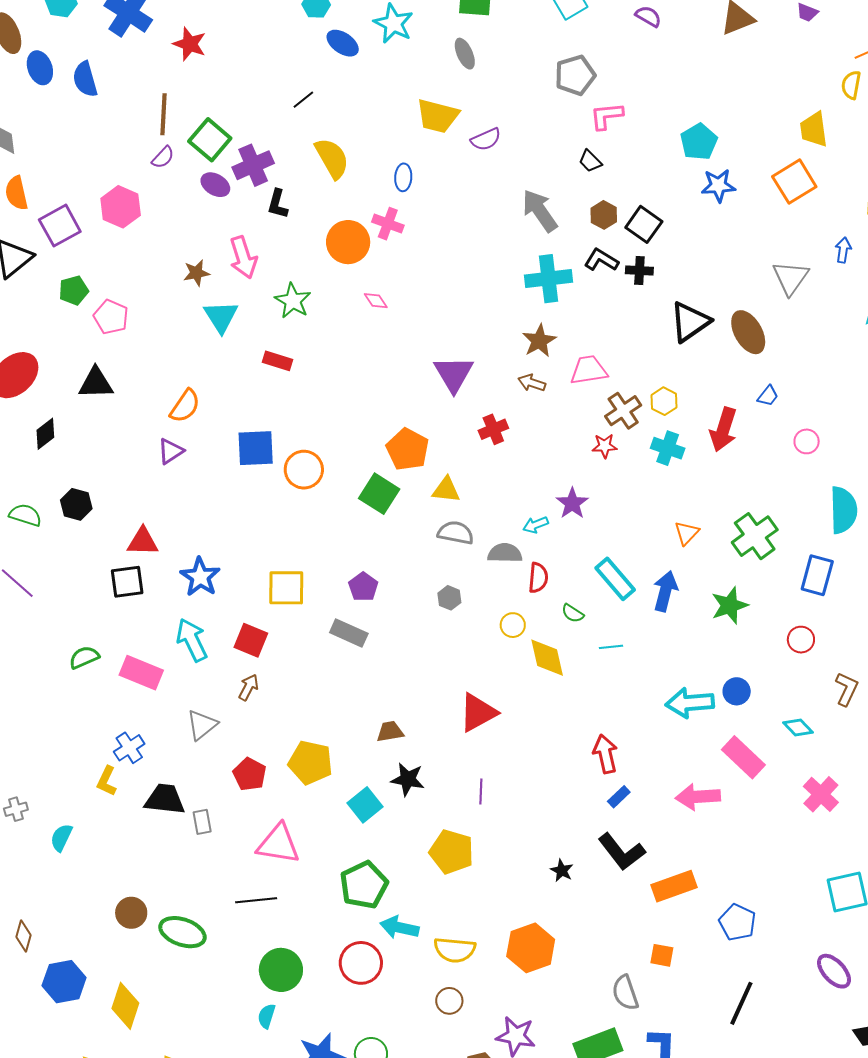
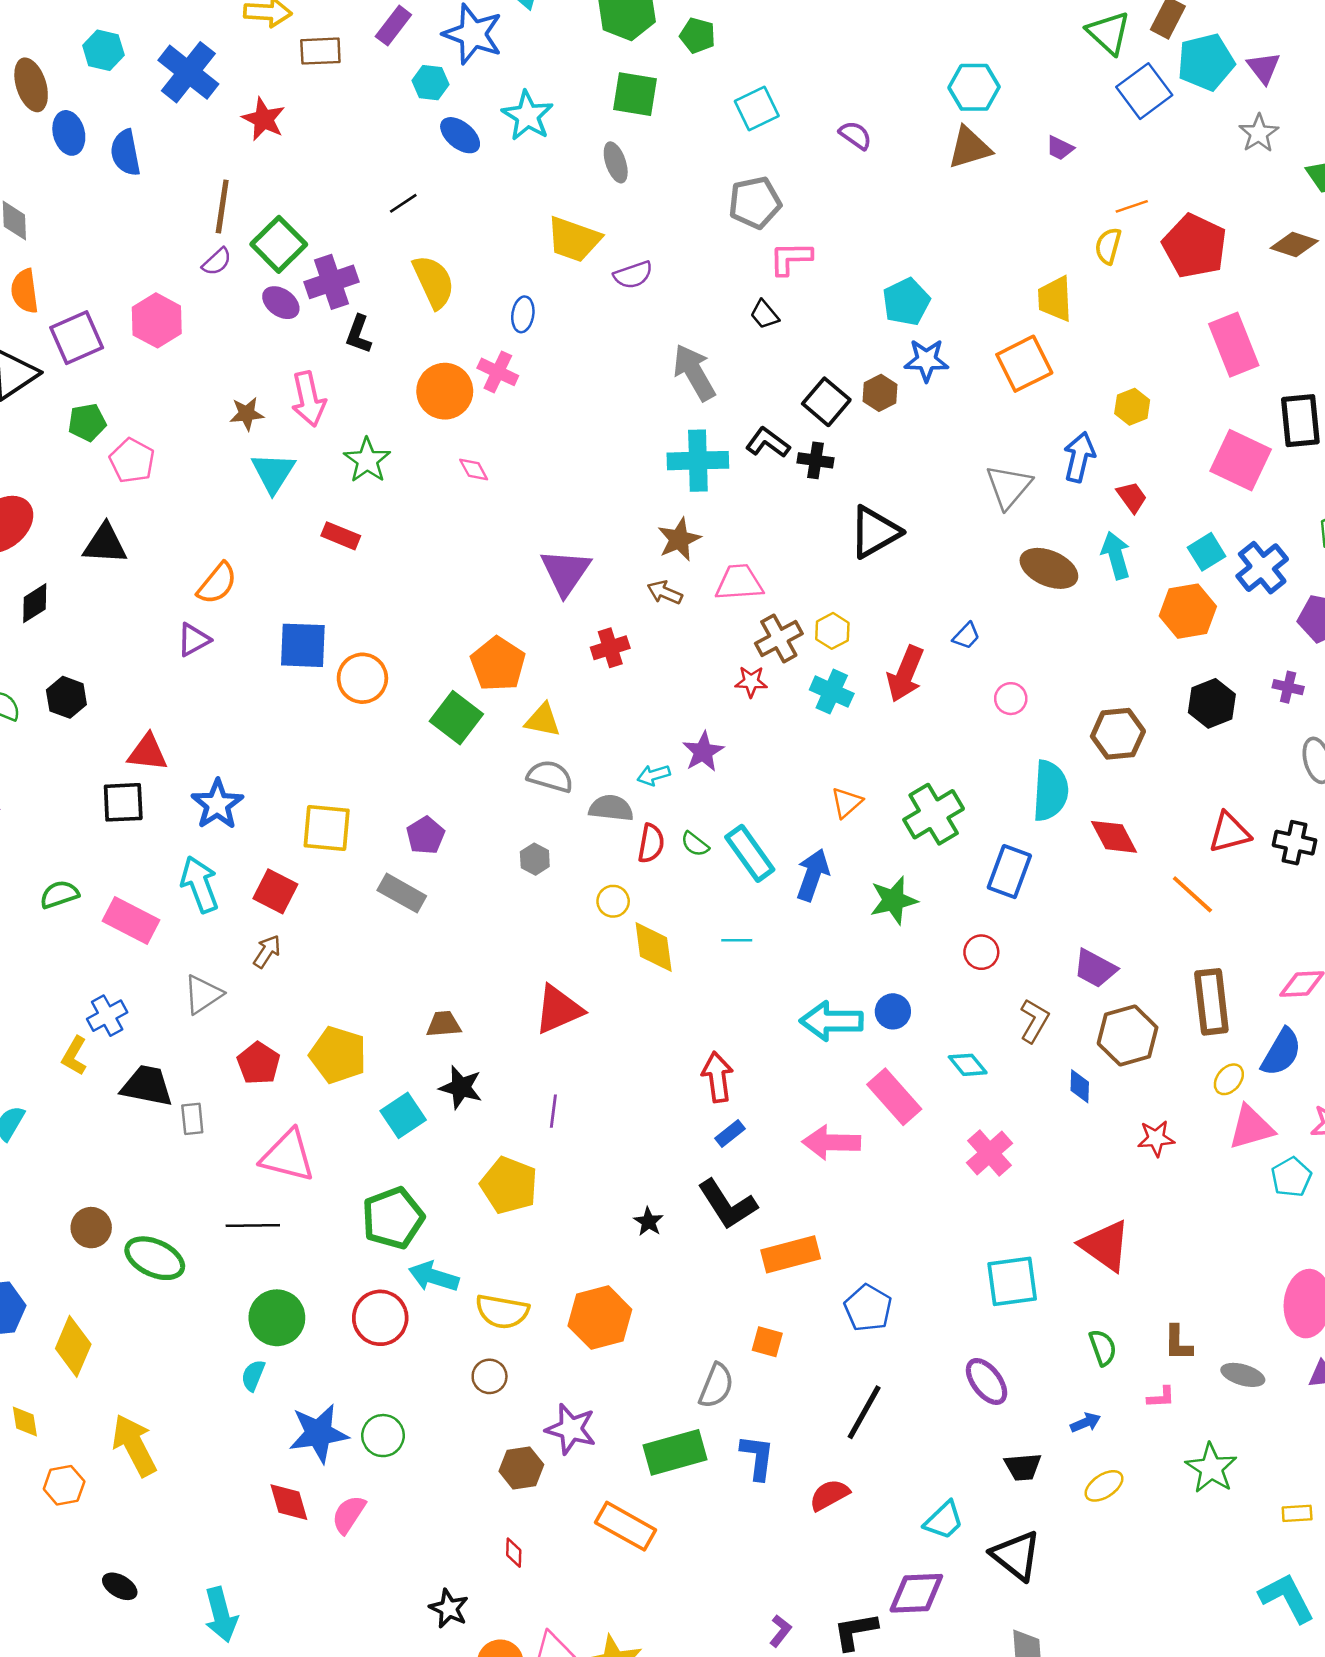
brown hexagon: (604, 215) -> (880, 393), moved
blue arrow: (843, 250) -> (1079, 457), size x1.5
brown ellipse: (748, 332) -> (1049, 568), moved, turned -42
green semicircle: (573, 613) -> (695, 844), moved
gray semicircle: (625, 993) -> (716, 1386), turned -144

